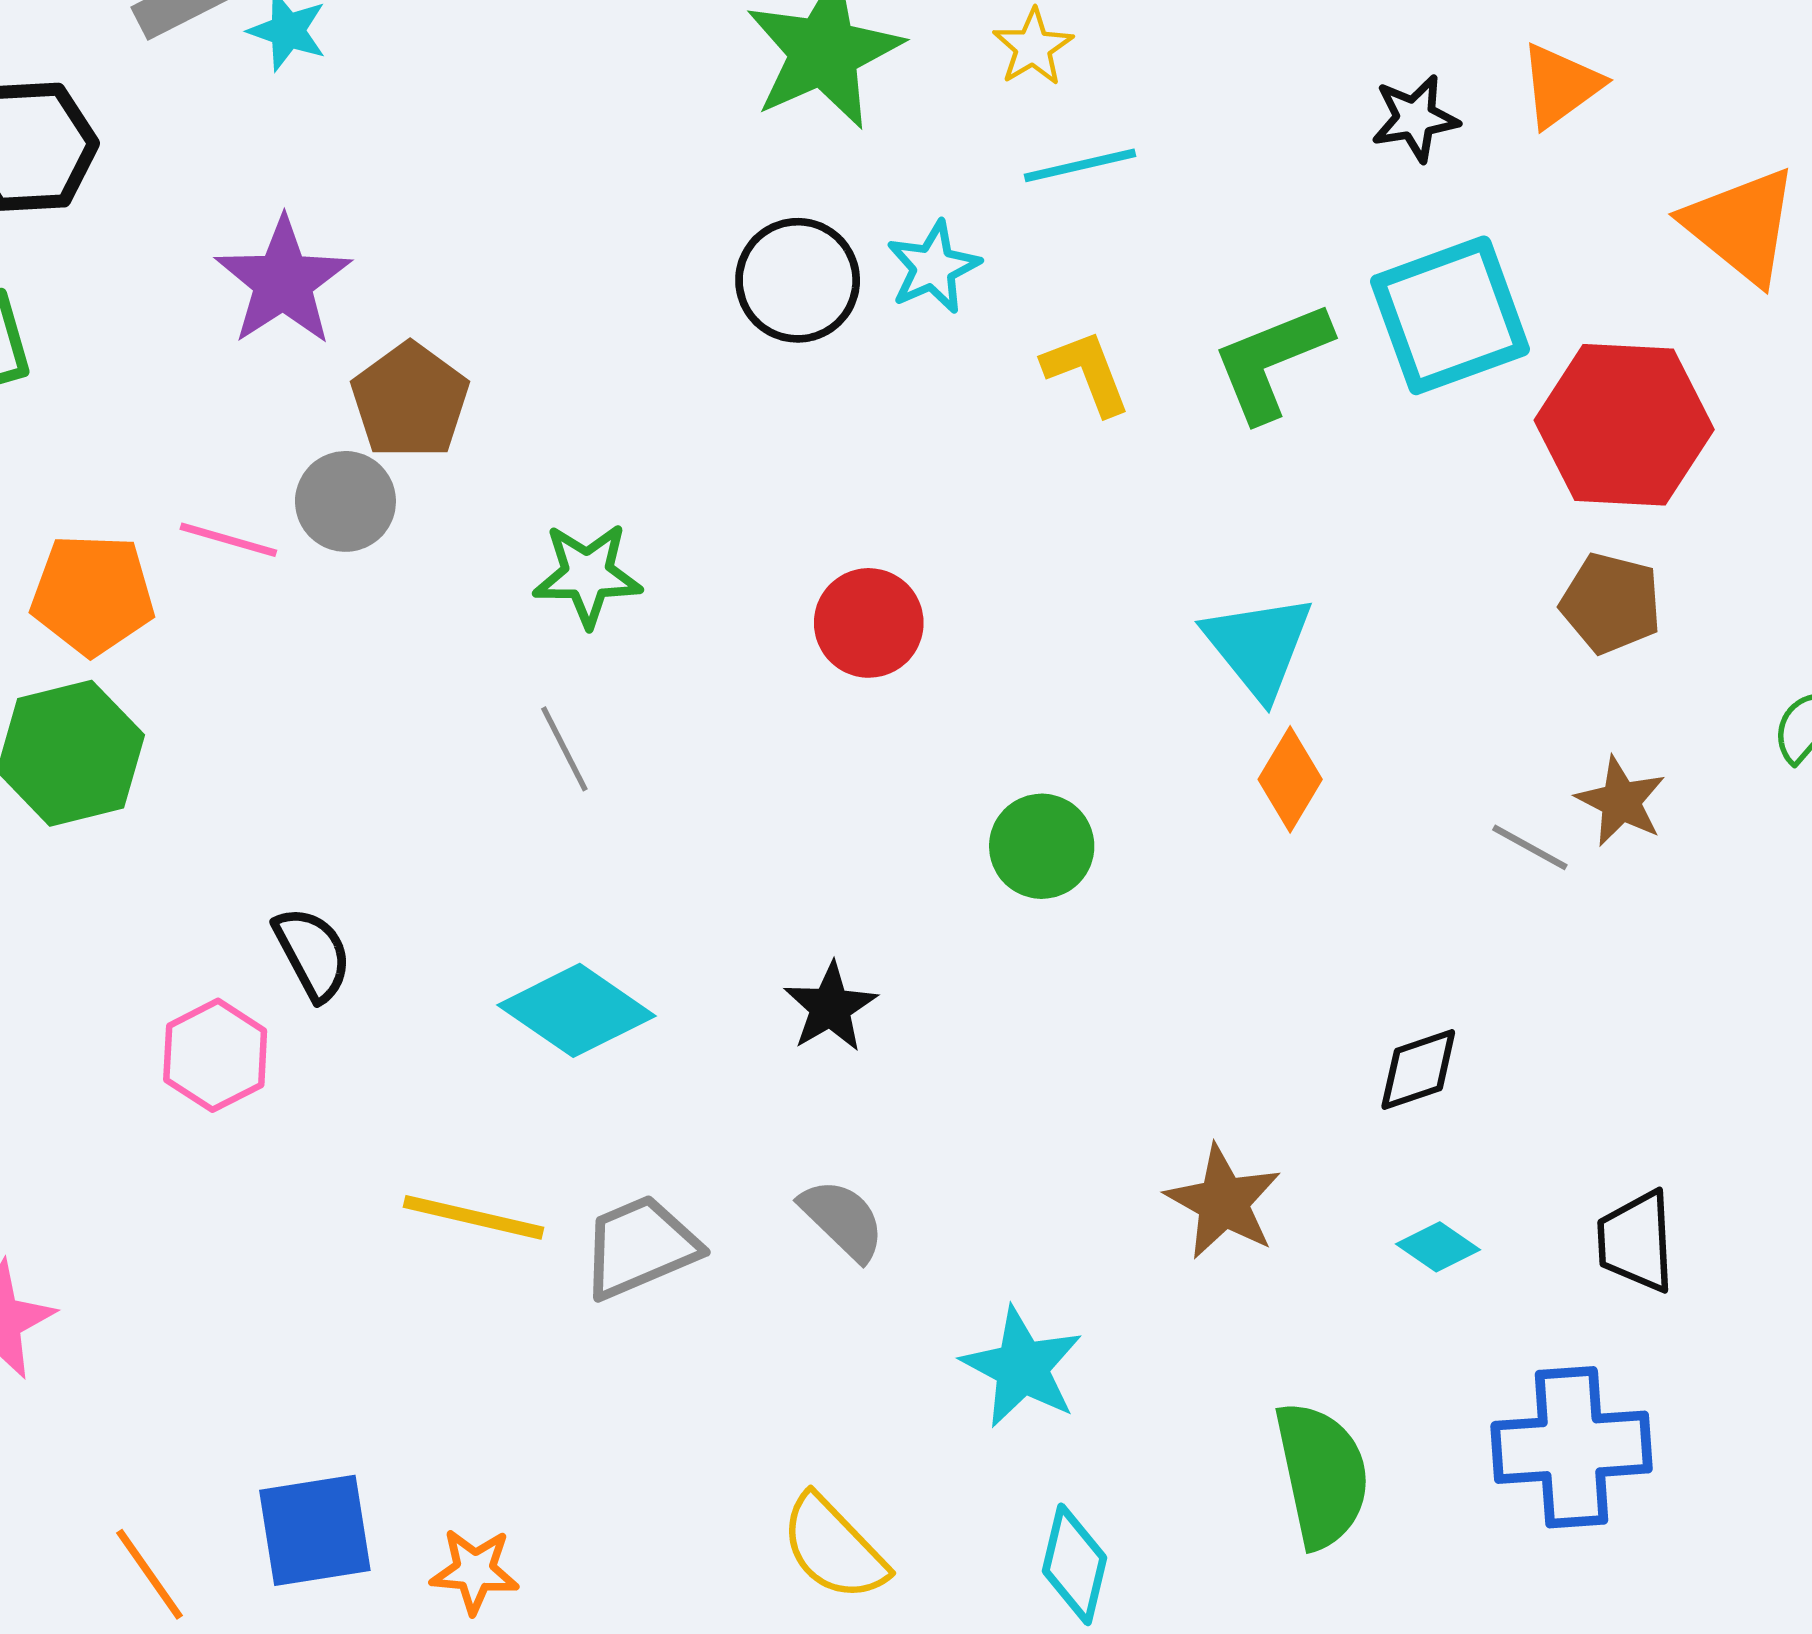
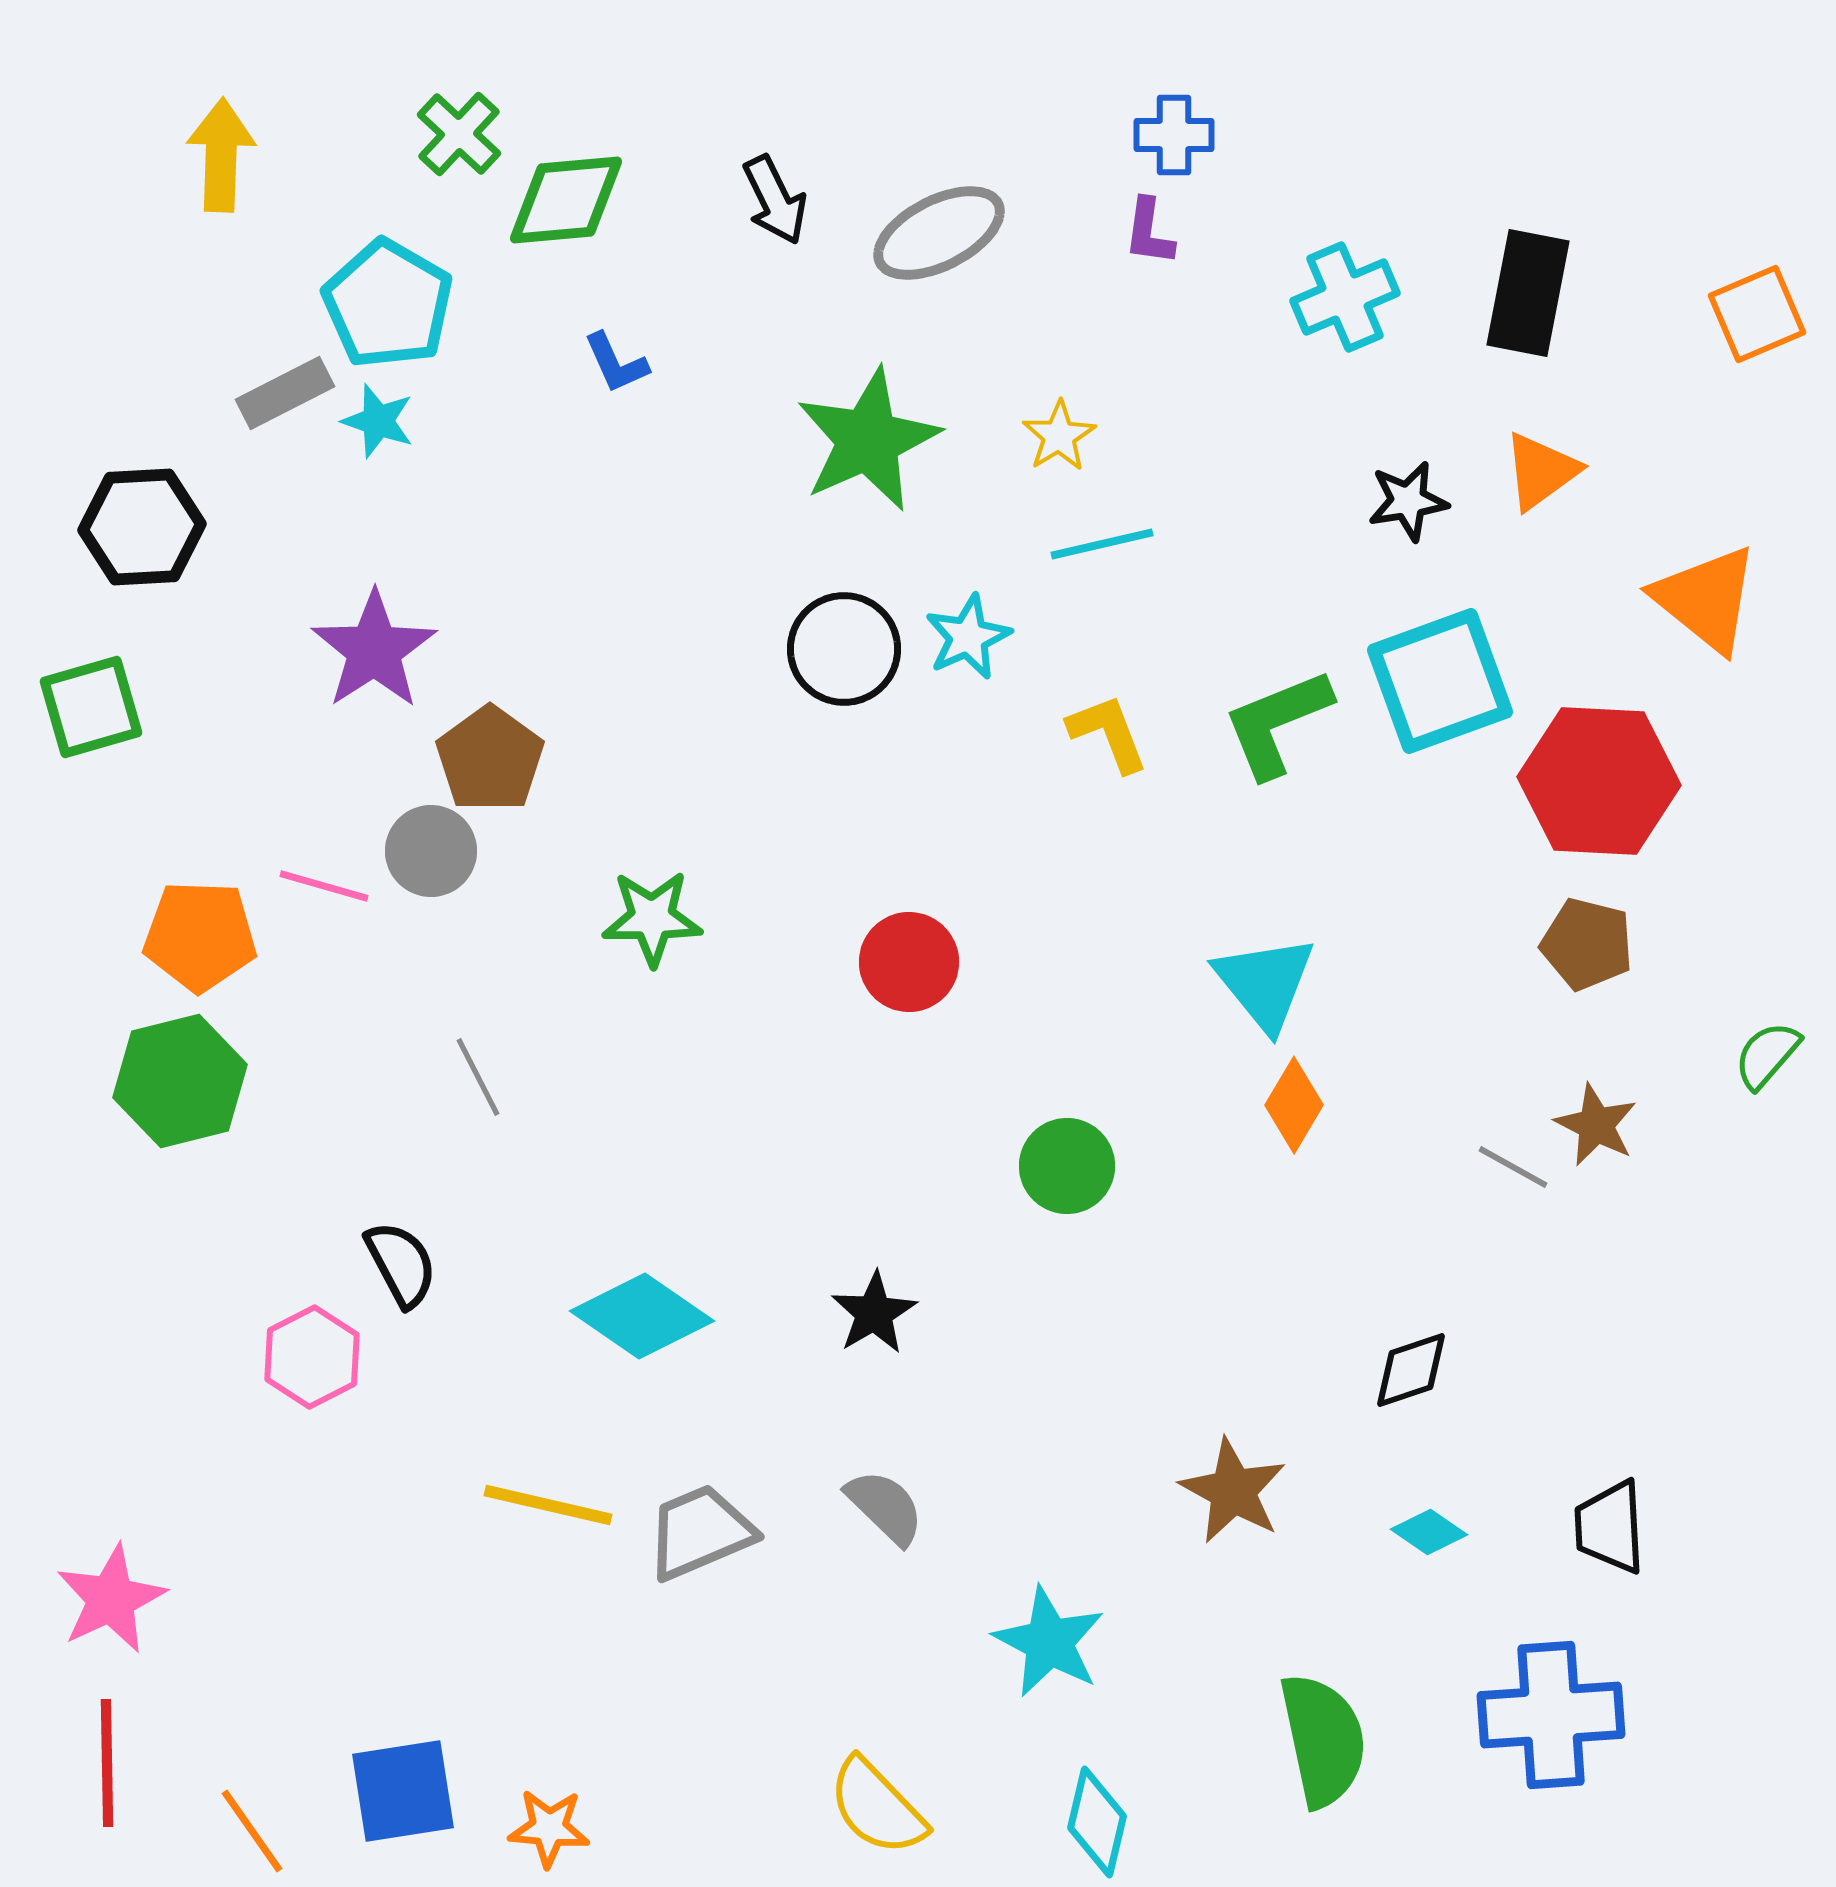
gray line: (564, 749) -> (478, 1077), moved

